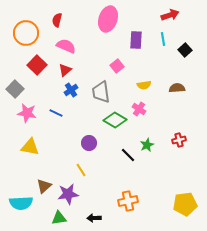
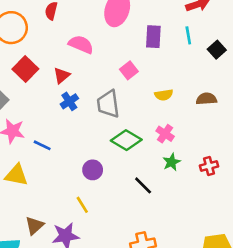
pink semicircle: (66, 46) -> (81, 44), moved
pink cross: (139, 109) -> (165, 134), moved
blue line: (56, 113) -> (42, 145), moved
green star: (147, 145) -> (172, 162), moved

